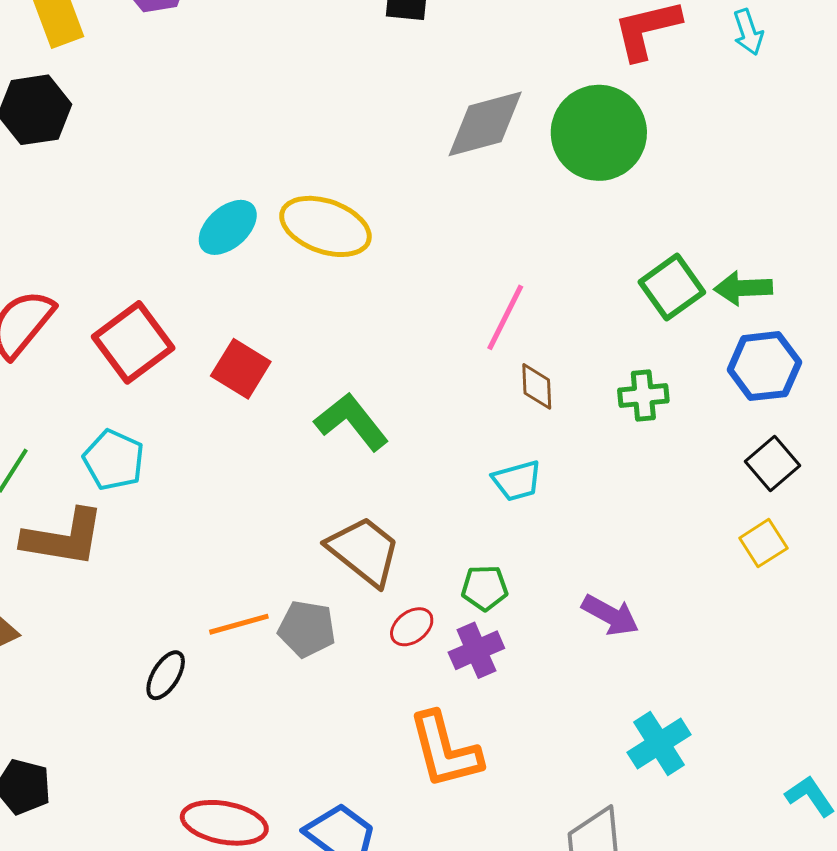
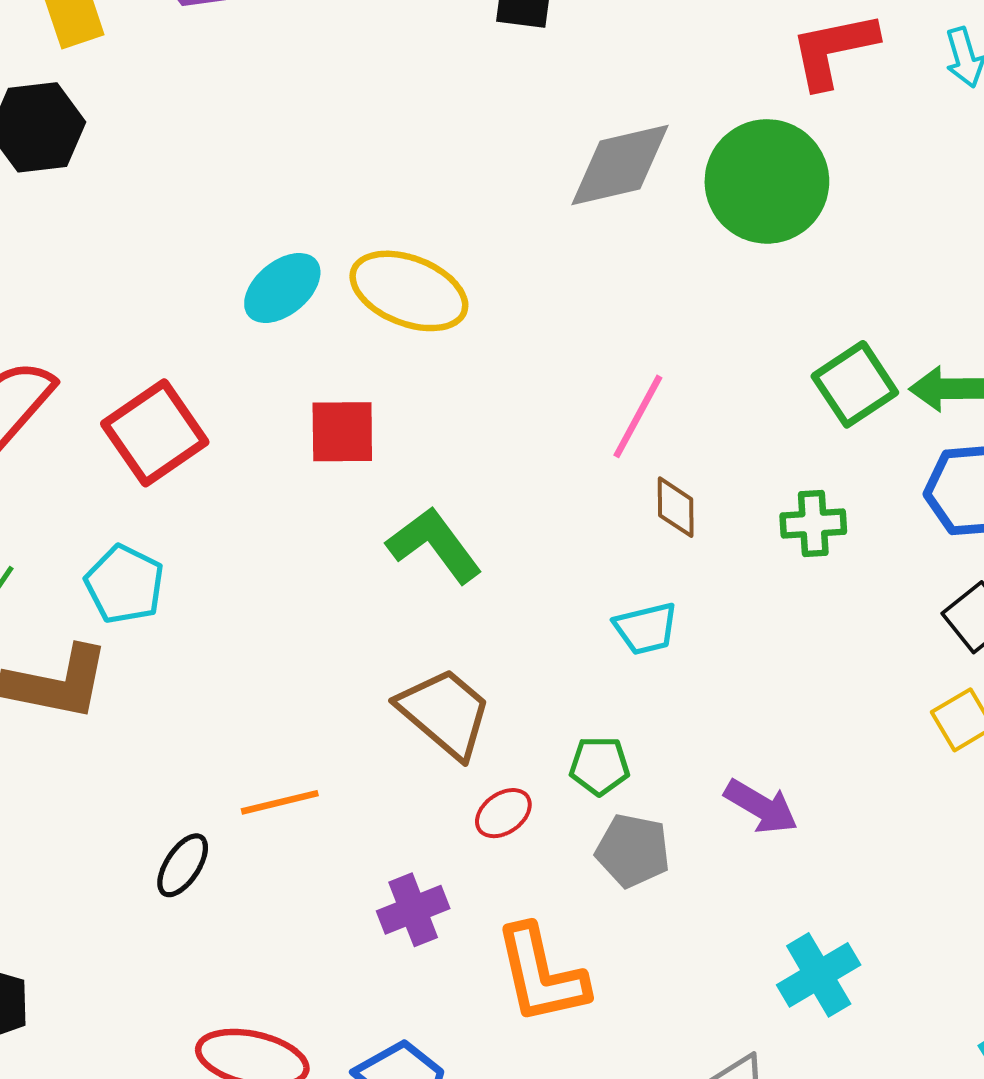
red square: (241, 369) -> (342, 432), moved, turned -34
gray pentagon: (307, 629) -> (633, 851), moved
purple cross: (476, 650) -> (413, 910), moved

